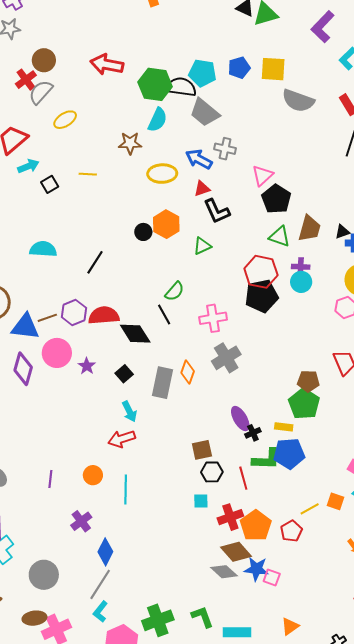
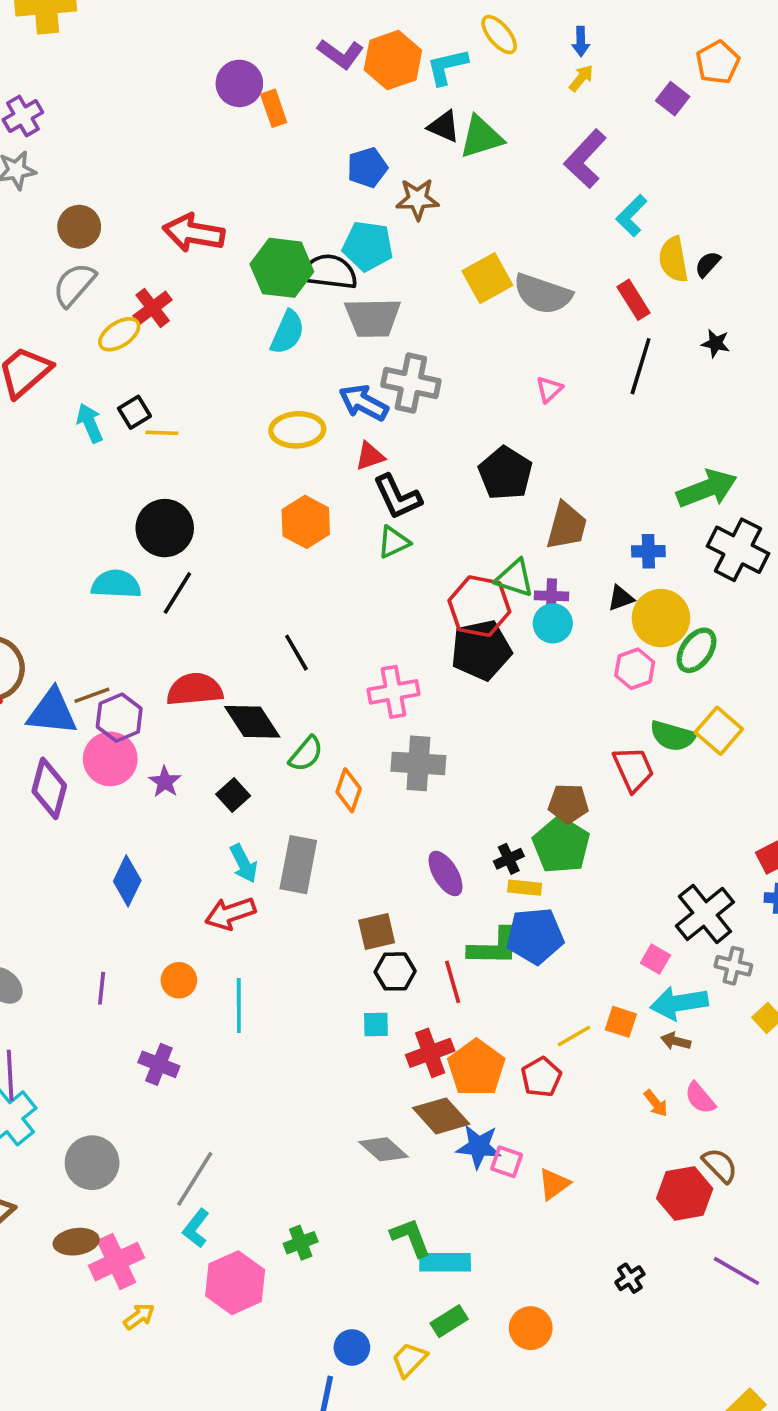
blue pentagon: (239, 68) -> (367, 167), moved
yellow square: (273, 69) -> (487, 278), moved, turned -32
red cross: (26, 80) -> (153, 308), moved
gray trapezoid: (204, 112) -> (373, 318), turned -40
brown star: (130, 143) -> (417, 199), moved
gray cross: (225, 149) -> (411, 383), size x1.4
cyan arrow: (28, 166) -> (90, 423), moved, turned -90
pink triangle: (263, 176) -> (549, 389), moved, size x0.7
black square: (50, 184) -> (134, 412), moved
black circle: (143, 232) -> (165, 528), moved, size x1.8
black triangle: (342, 232) -> (621, 598), moved
green triangle: (280, 237) -> (515, 578), moved
green triangle: (202, 246) -> (394, 542), moved
cyan semicircle: (43, 249) -> (116, 584), moved
green semicircle: (175, 291) -> (306, 754), moved
purple hexagon: (74, 312) -> (119, 718), moved
black line: (164, 314) -> (296, 653), moved
gray cross: (226, 358) -> (418, 763), turned 36
gray rectangle: (162, 383) -> (298, 865), moved
black cross: (253, 433) -> (509, 859), moved
purple cross: (81, 521) -> (159, 1064), turned -30
blue diamond: (105, 552) -> (127, 881), moved
gray diamond: (224, 572) -> (384, 1149), moved
green L-shape: (202, 617) -> (411, 1237), moved
green cross: (158, 620) -> (301, 1243), size x0.6
orange triangle: (290, 626) -> (554, 1184), moved

